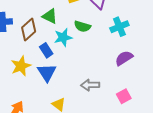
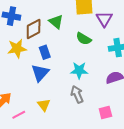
cyan star: (63, 37) -> (79, 70), moved
yellow star: (21, 66) -> (17, 48), moved
gray arrow: (90, 85) -> (77, 94), turned 54

